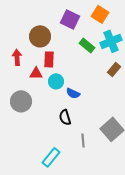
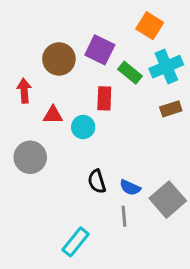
purple square: (70, 19) -> (100, 50), moved
red rectangle: (49, 59) -> (104, 98), moved
brown rectangle: (114, 69) -> (171, 109), turned 32
blue semicircle: (73, 93) -> (130, 188), moved

